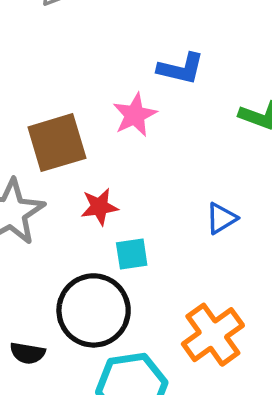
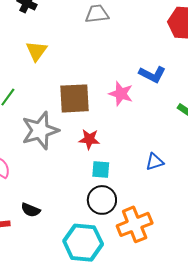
pink star: (135, 115) -> (121, 94), turned 30
black circle: (94, 310) -> (102, 200), moved, size x0.7

